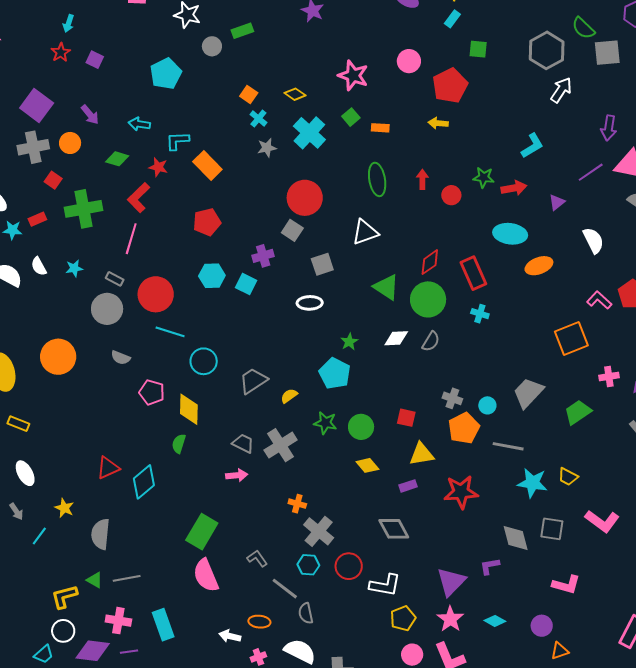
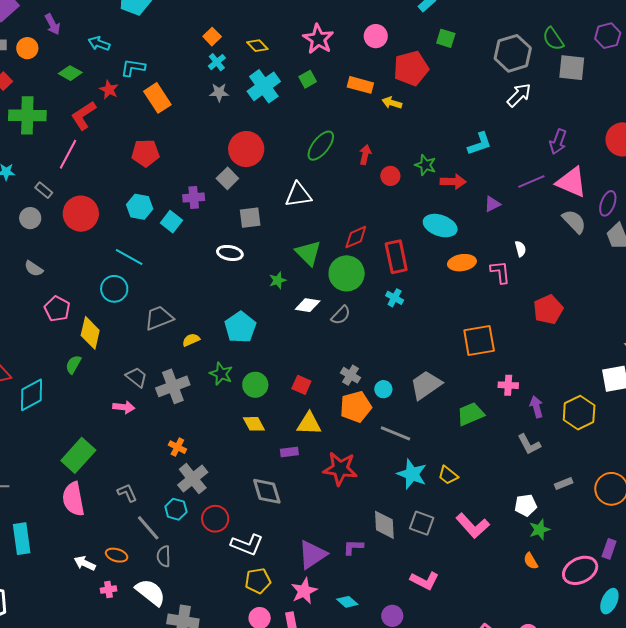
orange rectangle: (380, 128) -> (360, 85), moved, size x1.4
green ellipse: (377, 179) -> (321, 146), turned 36
white semicircle: (593, 240) -> (520, 249), size x0.6
pink L-shape: (599, 300) -> (500, 272), moved, turned 30
gray circle: (107, 309) -> (30, 218), size x0.7
cyan line: (170, 332) -> (129, 257), moved
green star: (349, 342) -> (278, 280), moved

